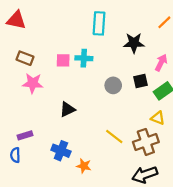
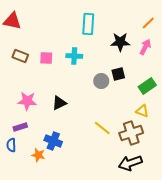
pink square: (63, 60) -> (46, 58), moved
pink arrow: (161, 63) -> (145, 47), moved
black square: (140, 81) -> (118, 74), moved
pink star: (33, 83) -> (27, 101), moved
orange star: (84, 166) -> (38, 155), moved

